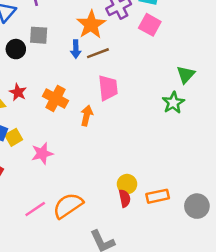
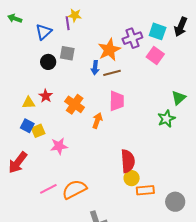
yellow circle: (127, 184) -> (132, 178), moved
red semicircle: (125, 198) -> (128, 161), moved, size x1.6

